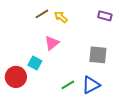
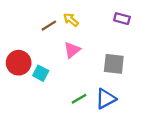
brown line: (42, 14) -> (49, 26), moved
pink triangle: (52, 43) -> (72, 50), moved
red circle: (16, 77) -> (19, 63), moved

